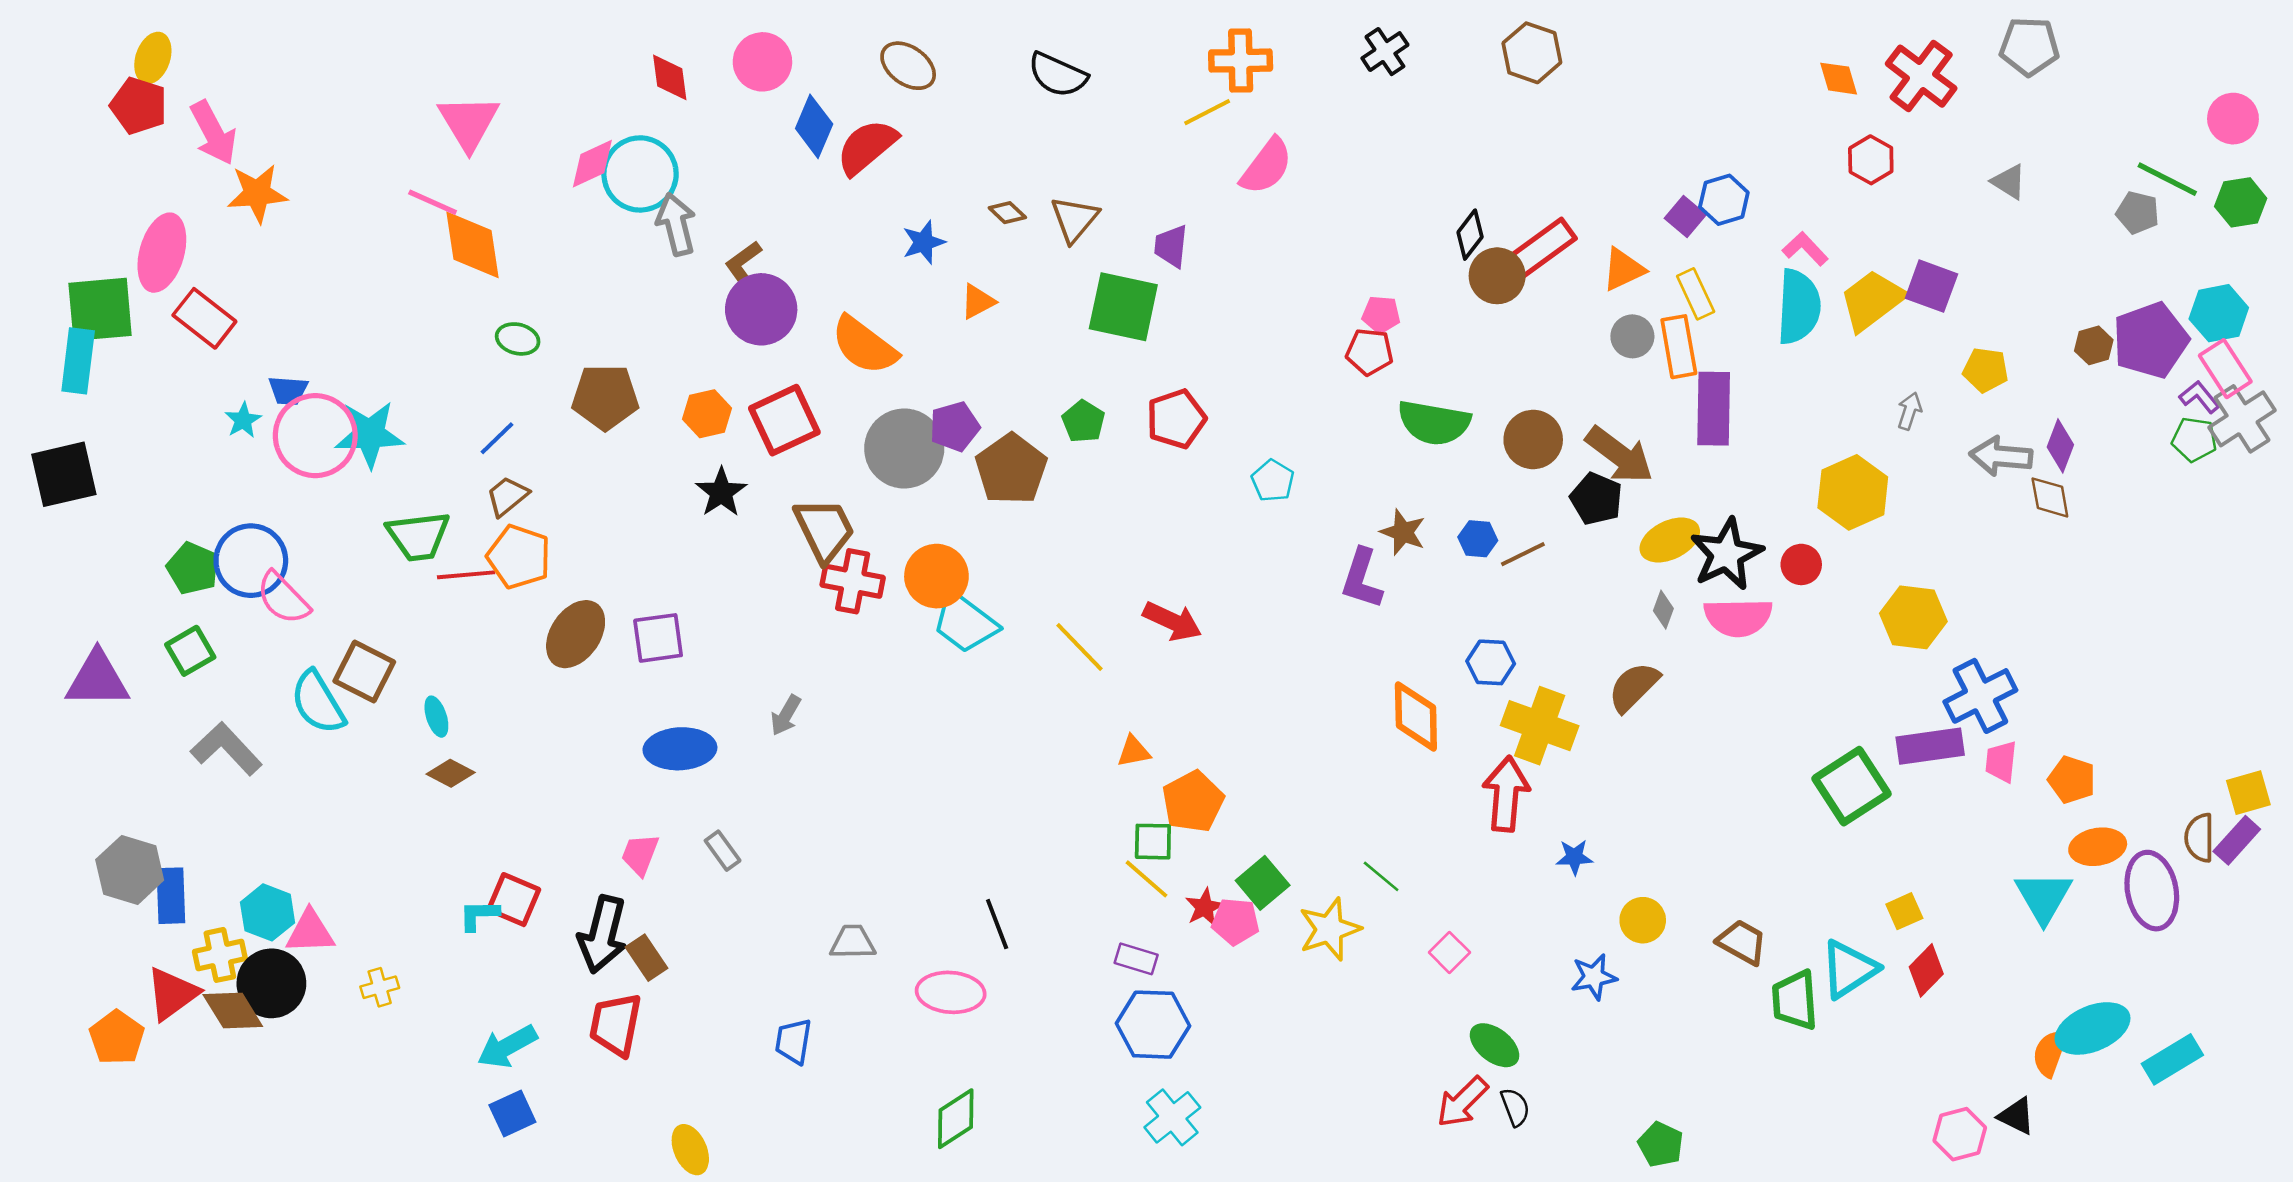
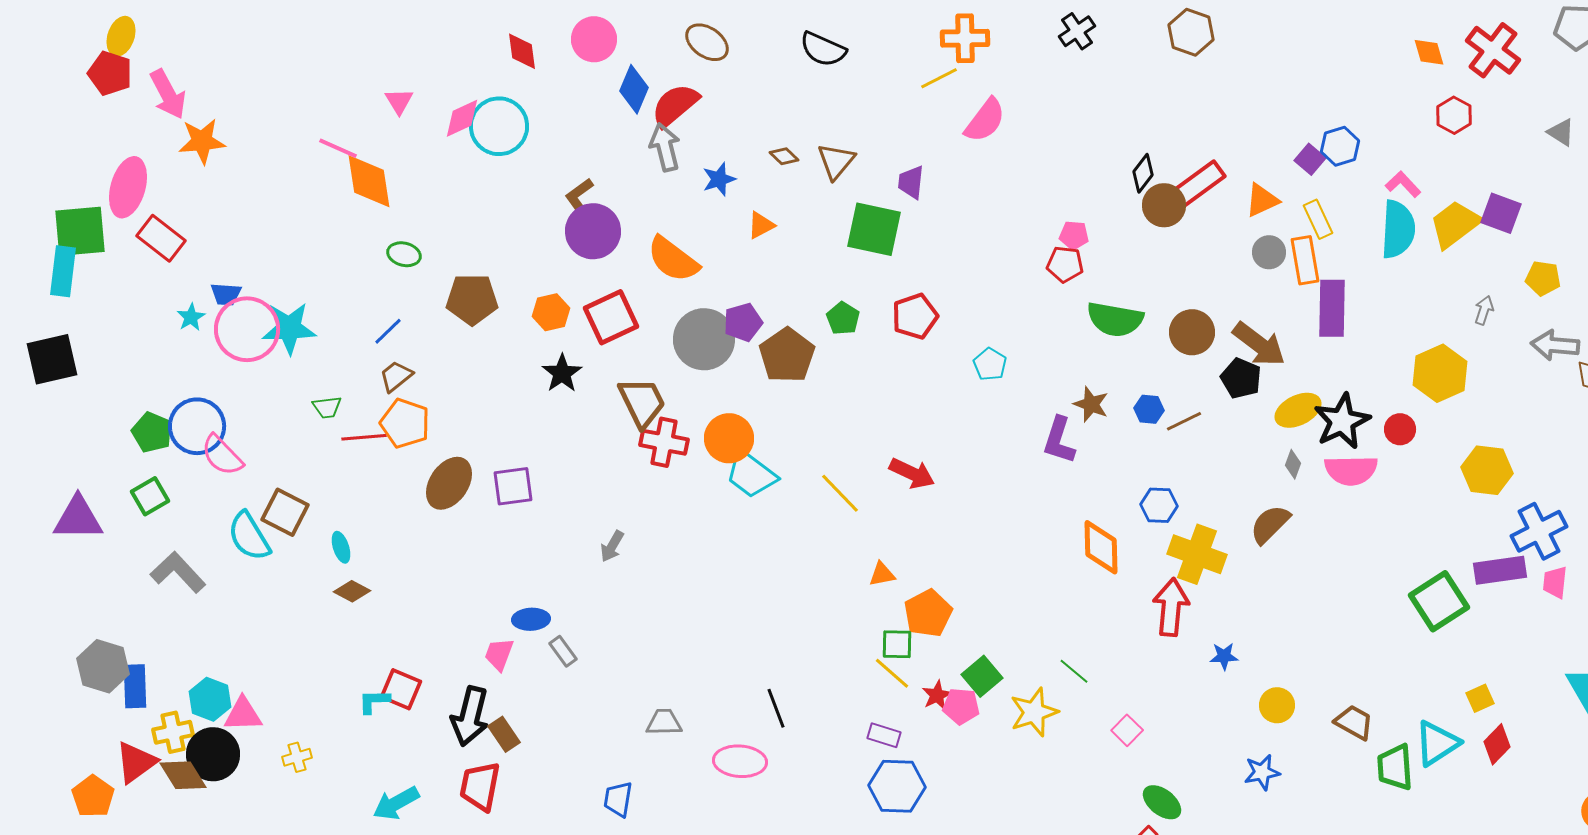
pink triangle: (469, 122) -> (399, 101), moved, size x0.6
gray arrow: (676, 224) -> (665, 147), moved
green trapezoid: (418, 536) -> (327, 407), size x0.6
blue ellipse: (680, 749) -> (531, 619), moved, size x0.7
blue star: (1594, 977) -> (1262, 772), moved

